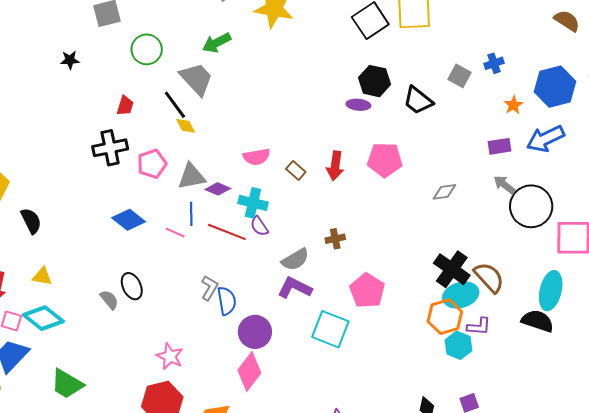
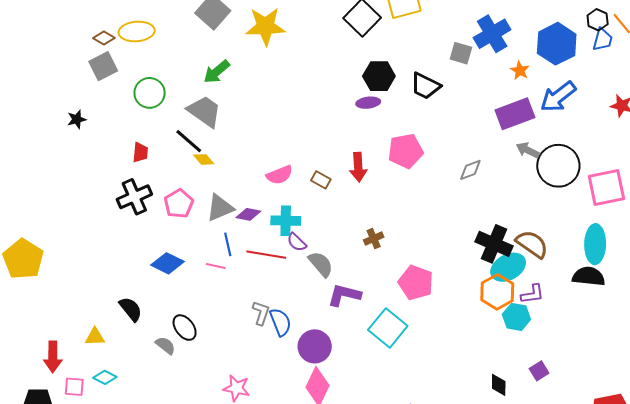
blue cross: (494, 63) -> (492, 34), size x1.8
purple rectangle: (500, 146) -> (515, 114), size x1.6
black semicircle: (31, 221) -> (131, 309), moved
gray semicircle: (295, 260) -> (321, 264), moved, turned -88
cyan diamond: (43, 318) -> (105, 377), size x0.6
cyan square: (330, 329) -> (388, 328), turned 30

